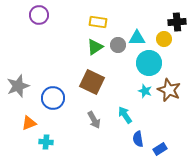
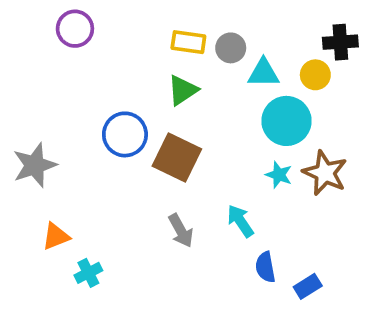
gray circle: (118, 45) -> (231, 48), moved
blue circle: (53, 98) -> (125, 134), moved
cyan cross: (46, 142) -> (88, 273), turned -32

